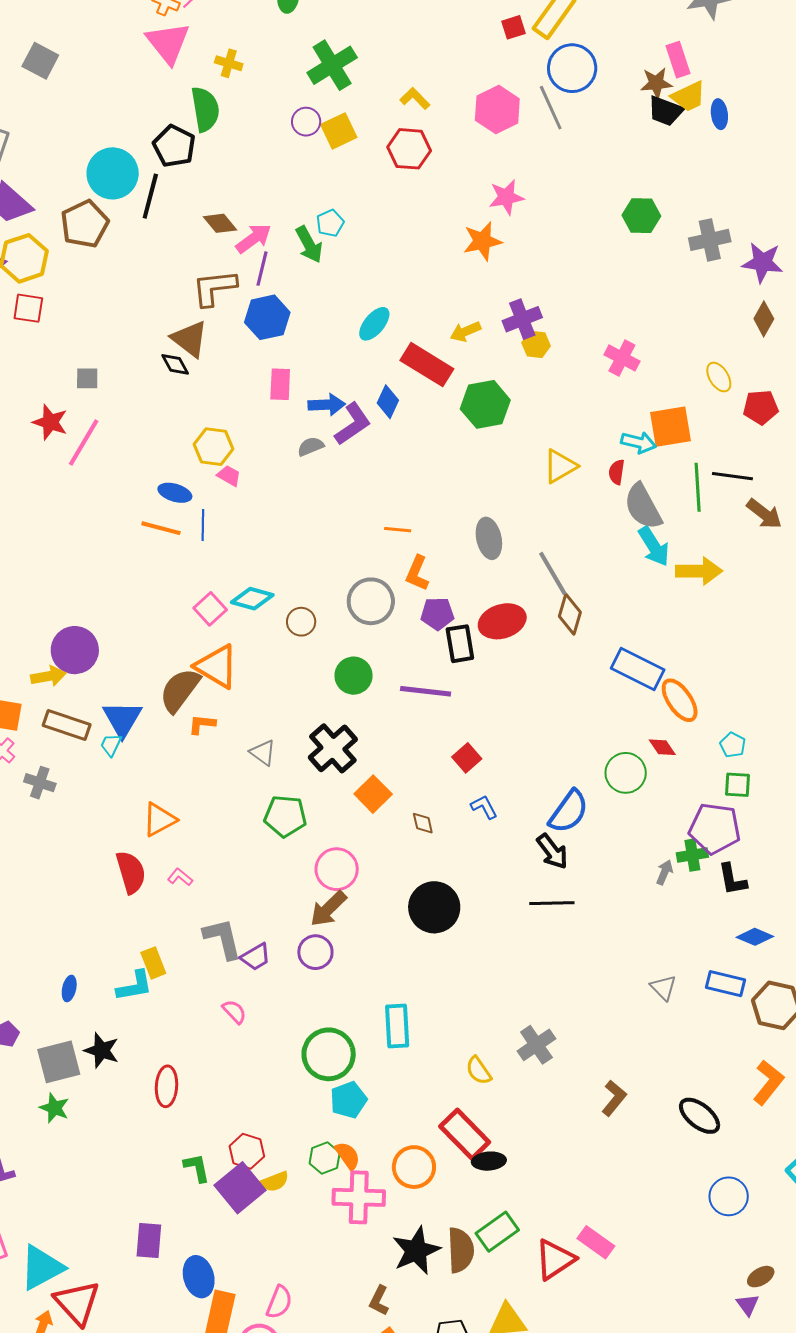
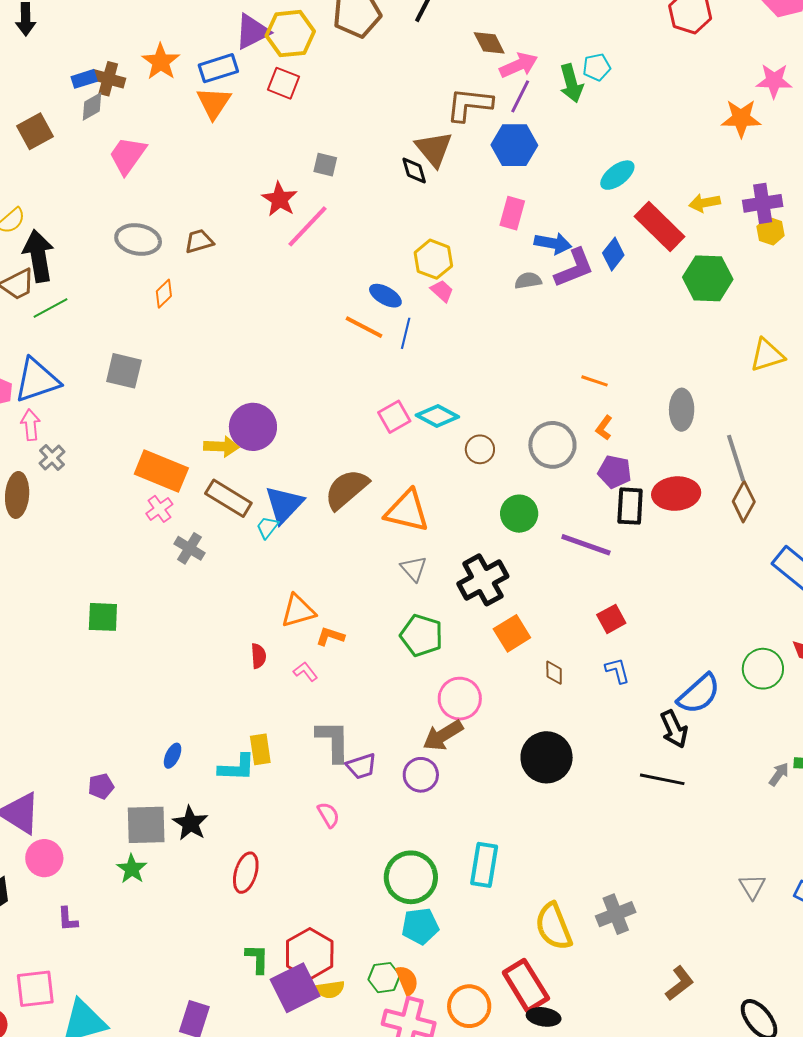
orange L-shape: (417, 573) -> (604, 428), size x0.7
orange triangle: (217, 666) -> (407, 511), moved, turned -30
orange L-shape: (202, 724) -> (330, 636), moved
red semicircle: (131, 872) -> (258, 656), size x0.6
yellow semicircle: (479, 1071) -> (554, 926), size x1.6
red hexagon: (247, 1151) -> (310, 954), size x1.4

